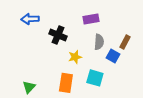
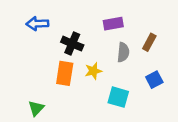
brown rectangle: (125, 42) -> (149, 42), moved
blue square: (113, 56) -> (154, 80), moved, turned 32
orange rectangle: (66, 83) -> (65, 73), moved

